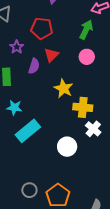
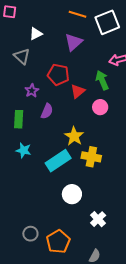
green arrow: (86, 30) -> (102, 80), turned -54
red triangle: (51, 55) -> (78, 91), moved
white cross: (93, 129) -> (98, 219), moved
cyan rectangle: (28, 131) -> (58, 161), moved

